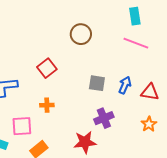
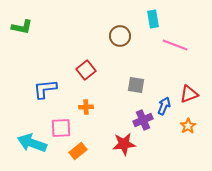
cyan rectangle: (135, 16) -> (153, 19), moved
blue arrow: (125, 85) -> (164, 106), moved
red triangle: (150, 92) -> (189, 94), turned -30

